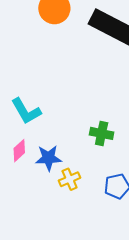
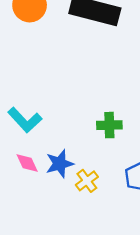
pink diamond: (19, 151) -> (27, 163), turned -60

